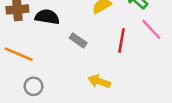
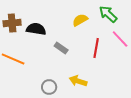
gray circle: (33, 86) -> (49, 87), moved

